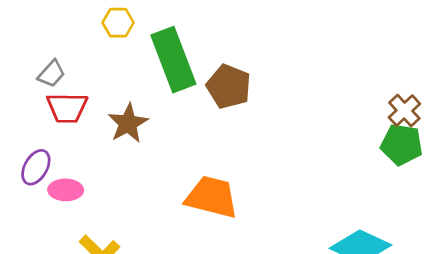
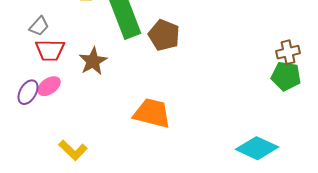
brown cross: (404, 111) -> (288, 52), turned 30
pink ellipse: (66, 190) -> (49, 86), moved, turned -35

